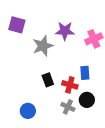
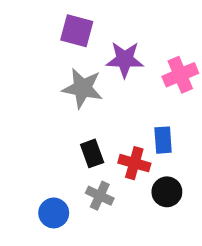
purple square: (17, 25) -> (77, 31), moved
gray star: (43, 46) -> (82, 88), turned 30
gray cross: (68, 107) -> (100, 196), moved

